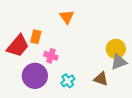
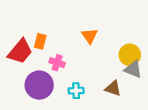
orange triangle: (67, 17) -> (90, 36), moved
gray triangle: (119, 62) -> (133, 69), turned 42
cyan cross: (68, 81) -> (76, 91), turned 32

